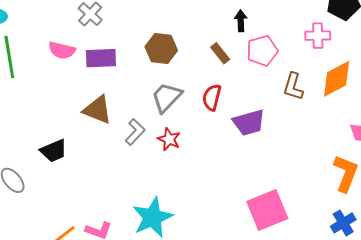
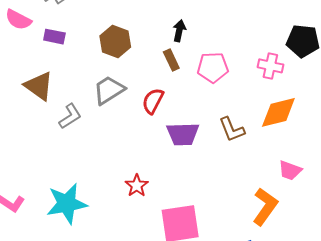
black arrow: (241, 21) -> (179, 31), moved
purple rectangle: (101, 58) -> (54, 37), size x0.7
brown L-shape: (293, 87) -> (232, 129), moved, turned -52
red star: (169, 139) -> (137, 186), moved

